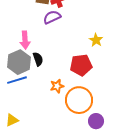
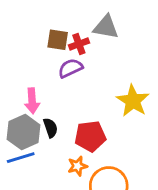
yellow star: (96, 40) -> (133, 101), size x1.6
red pentagon: (81, 65) -> (90, 136), moved

